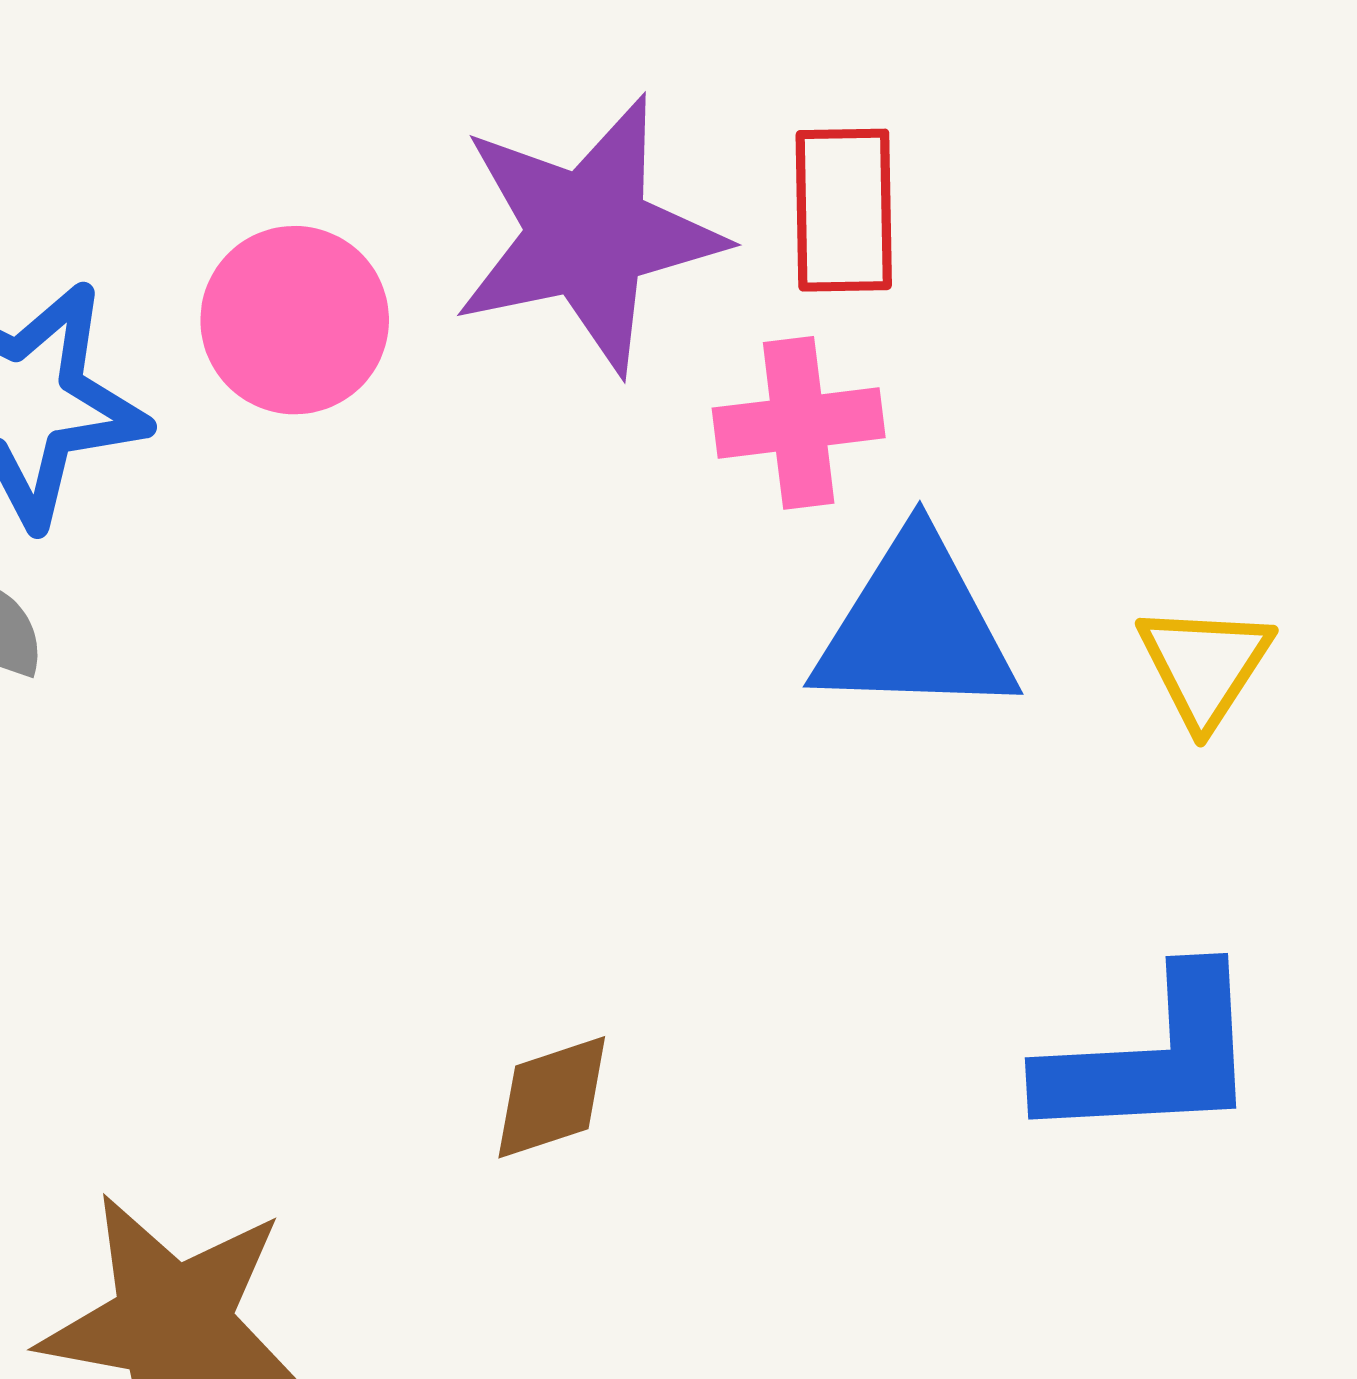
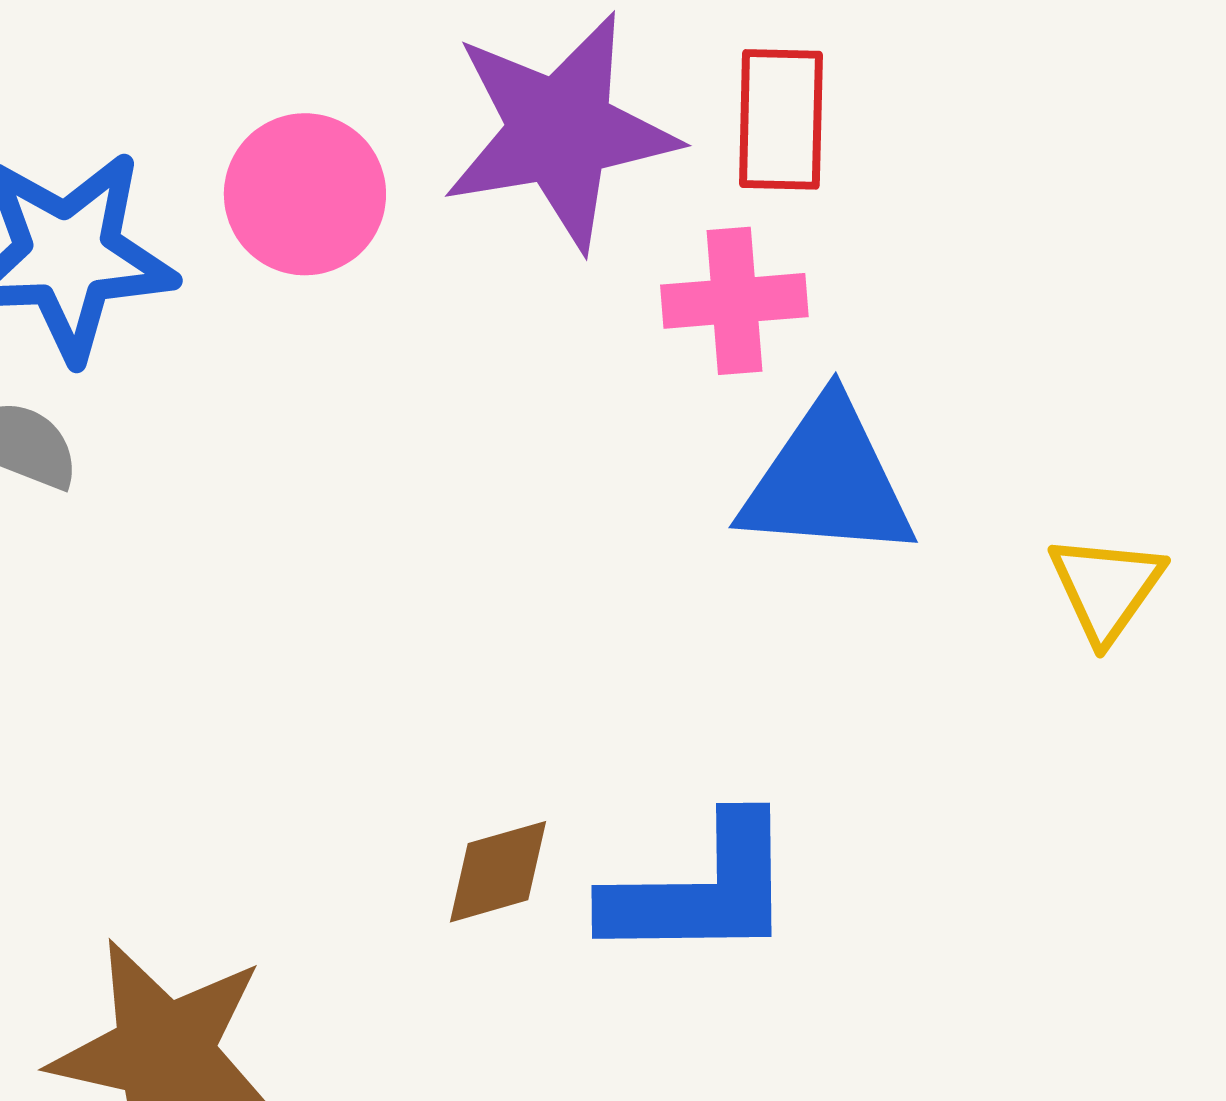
yellow triangle: (1205, 665) -> (1106, 588), moved
blue L-shape: (1152, 1058) -> (701, 890), moved

